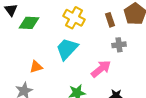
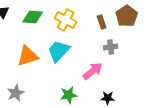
green diamond: (29, 23) -> (33, 17), moved
orange triangle: (36, 67) -> (28, 56), moved, size x1.6

